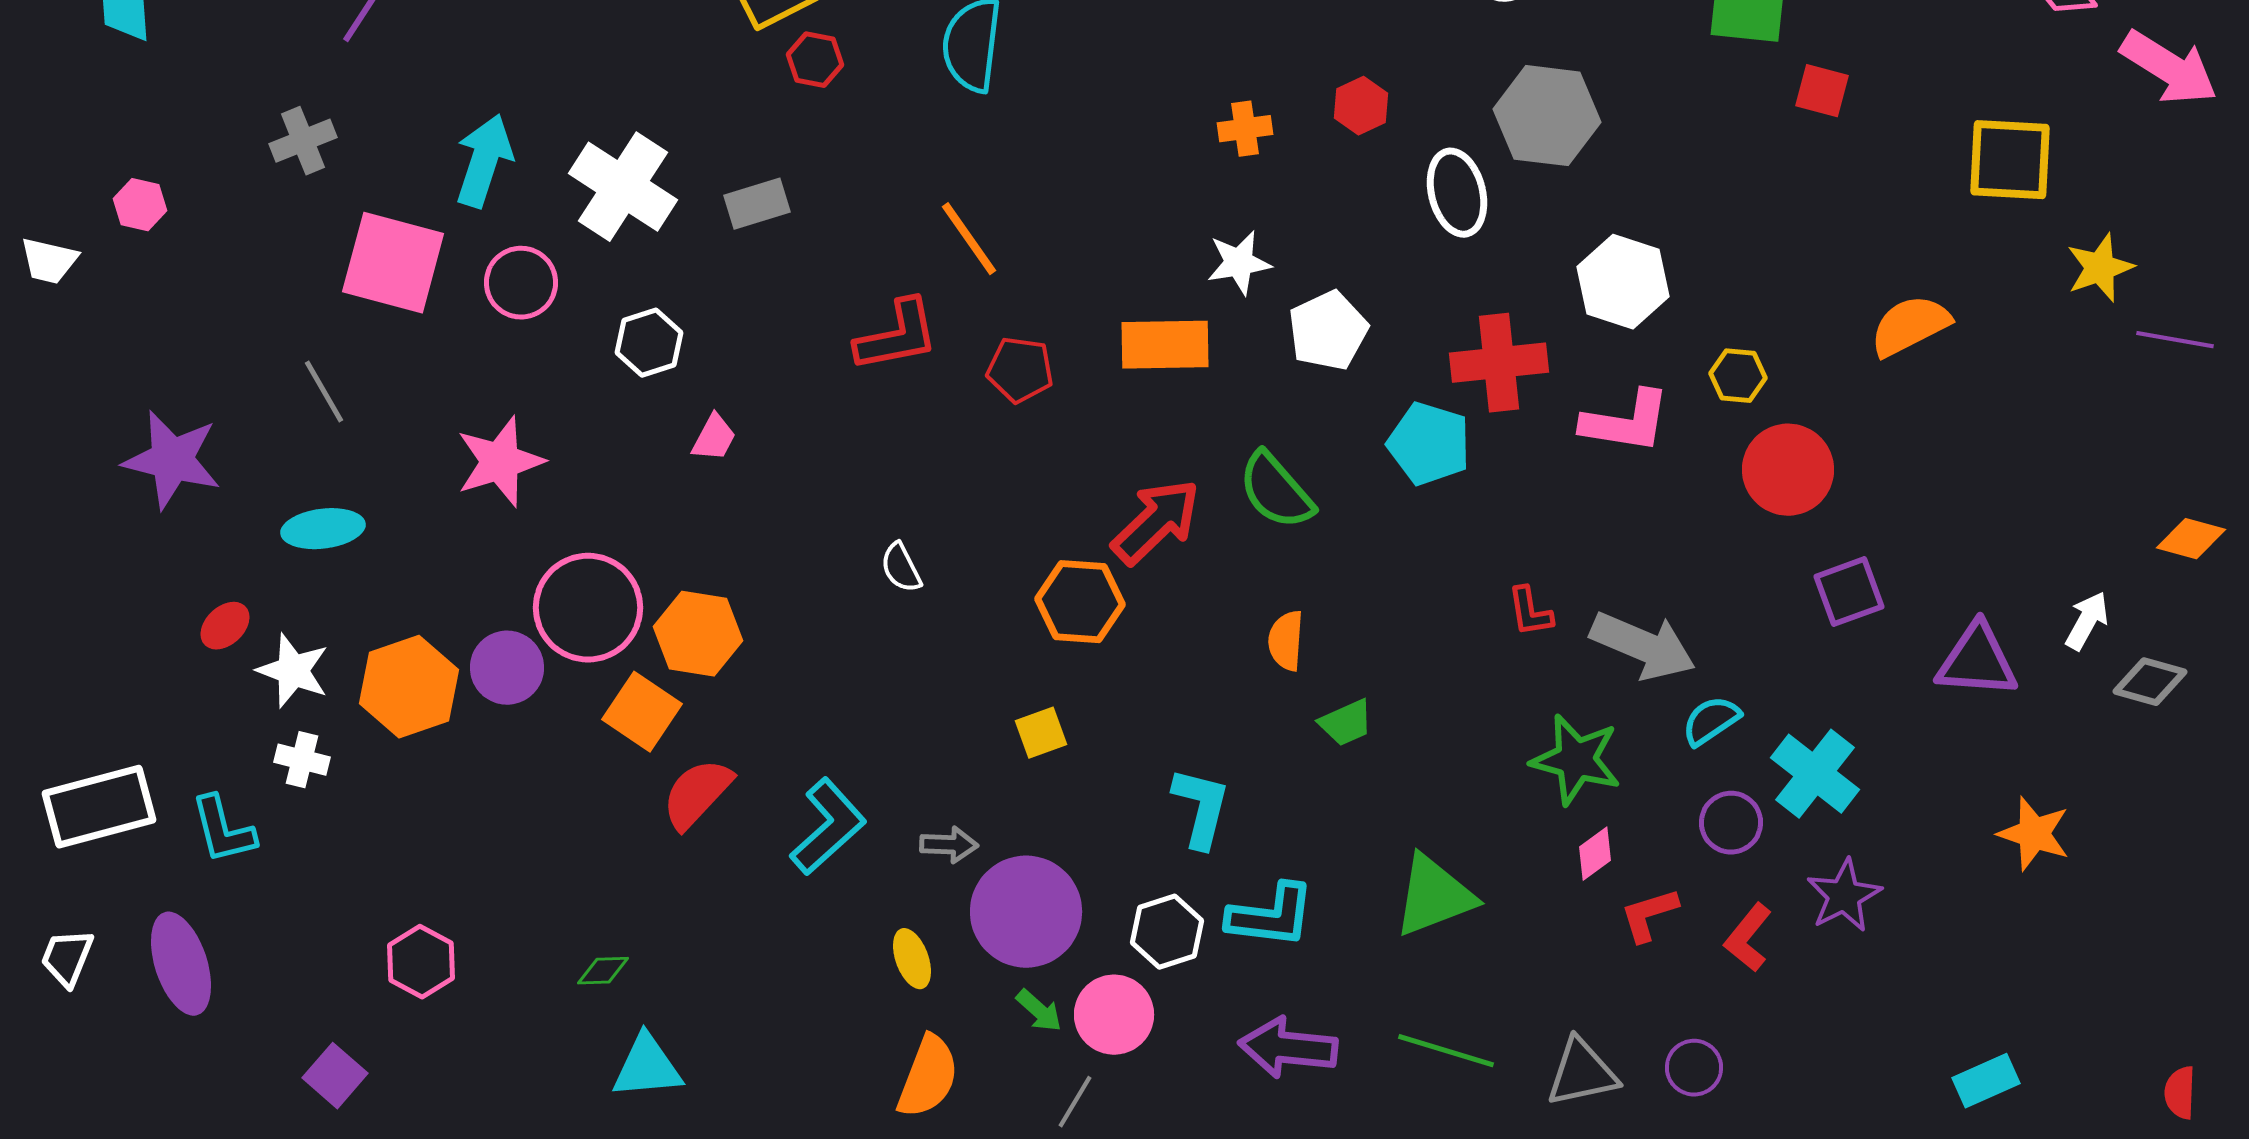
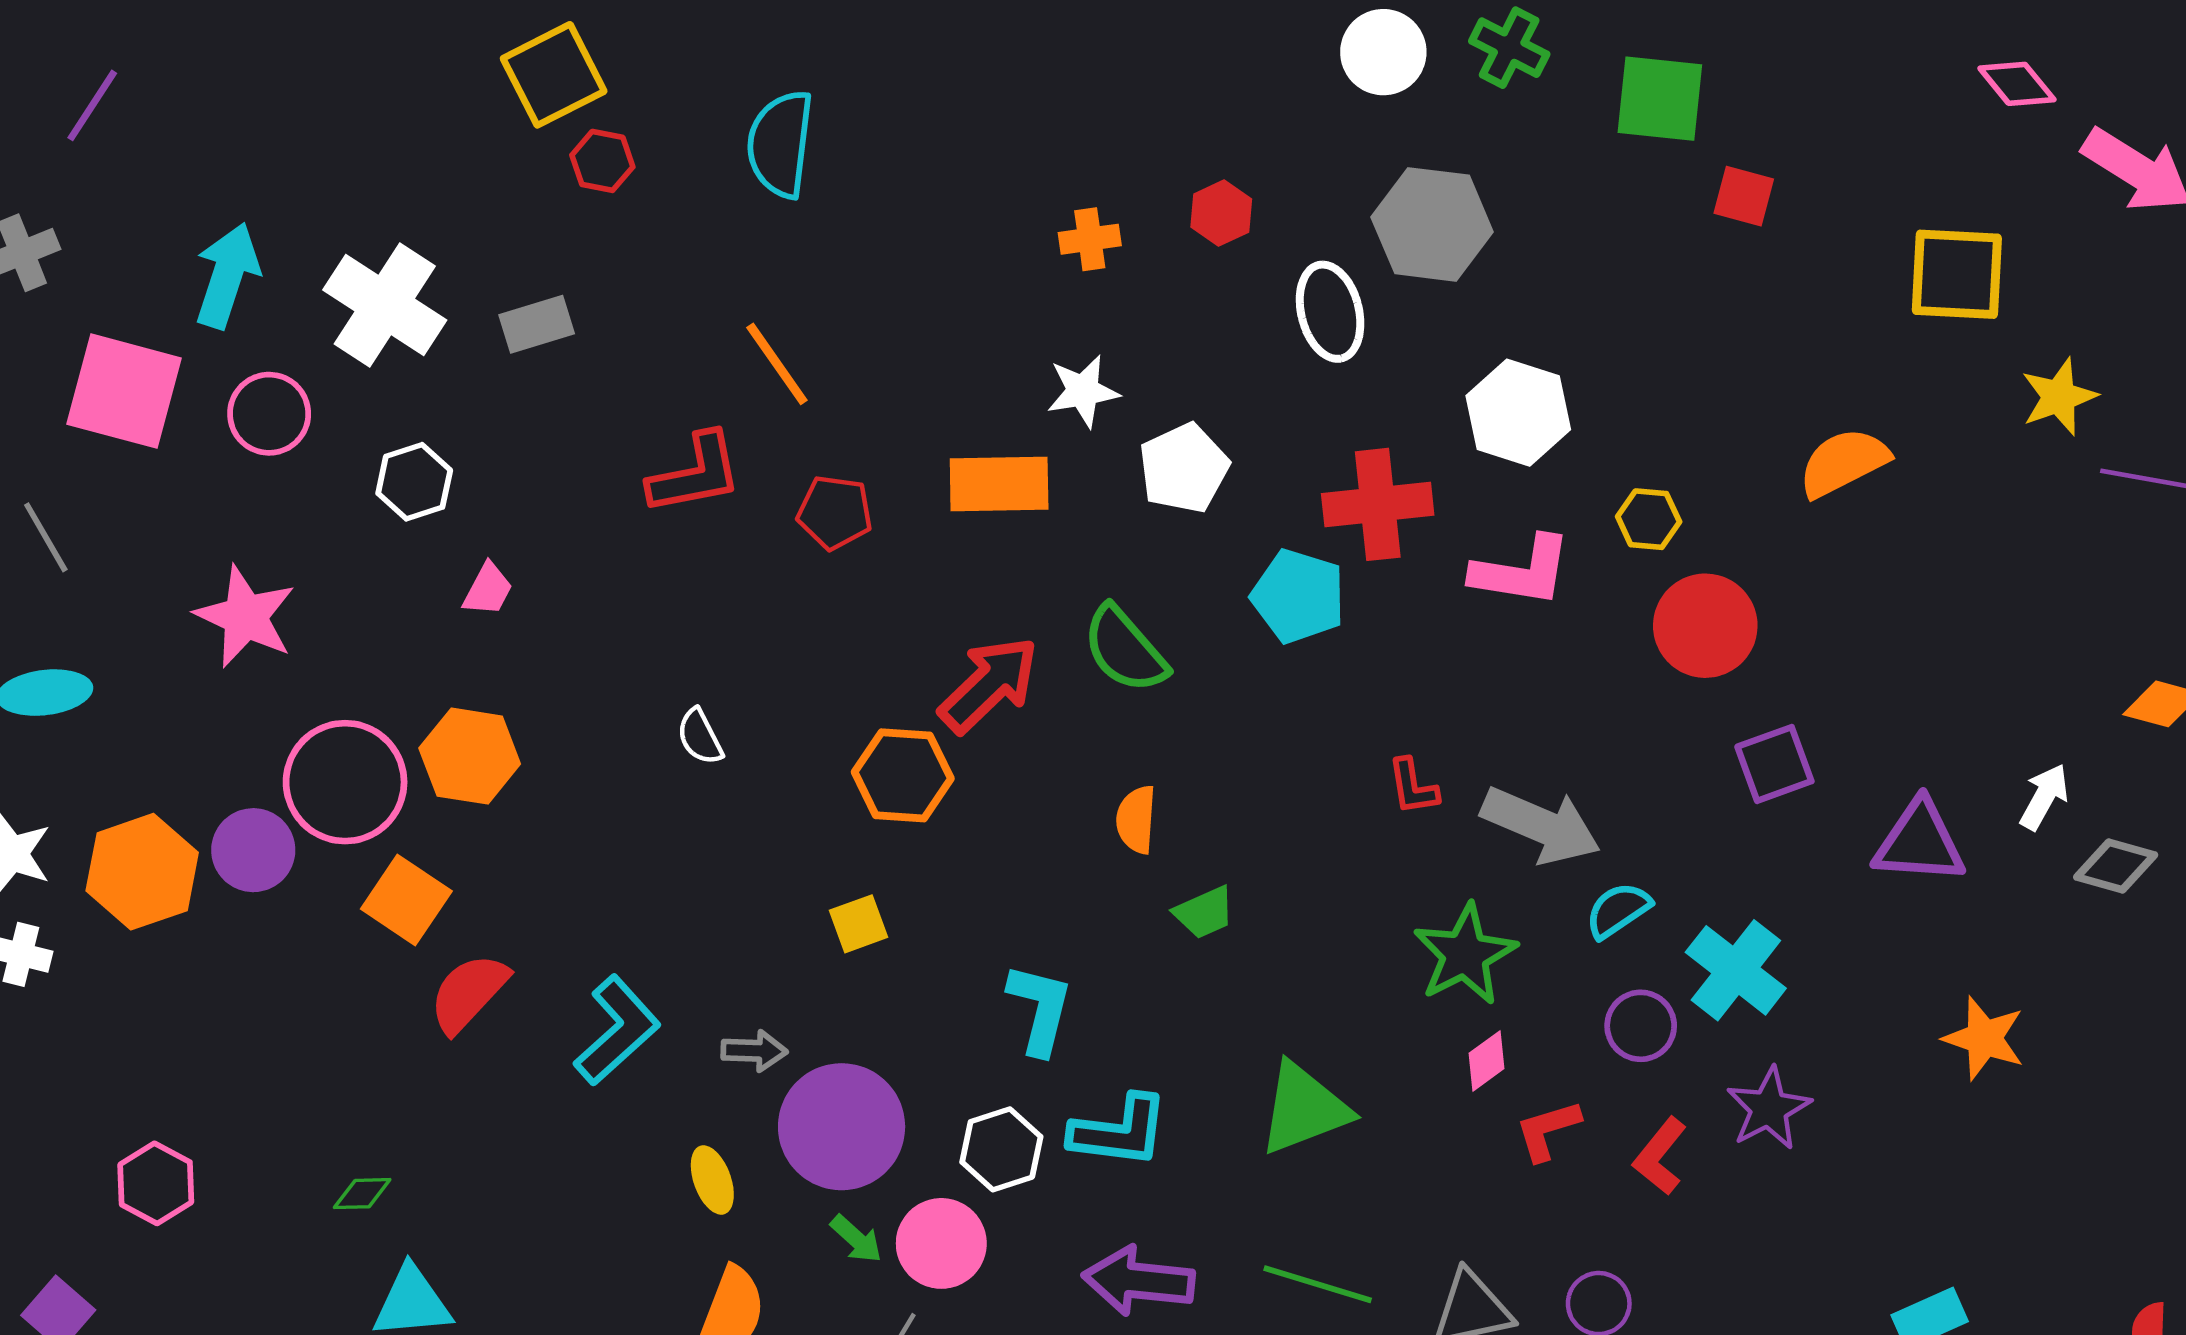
pink star: (500, 462) -> (245, 617), turned -30
orange hexagon: (698, 634) -> (470, 756), moved
green star: (1576, 760) -> (1465, 954), turned 30

